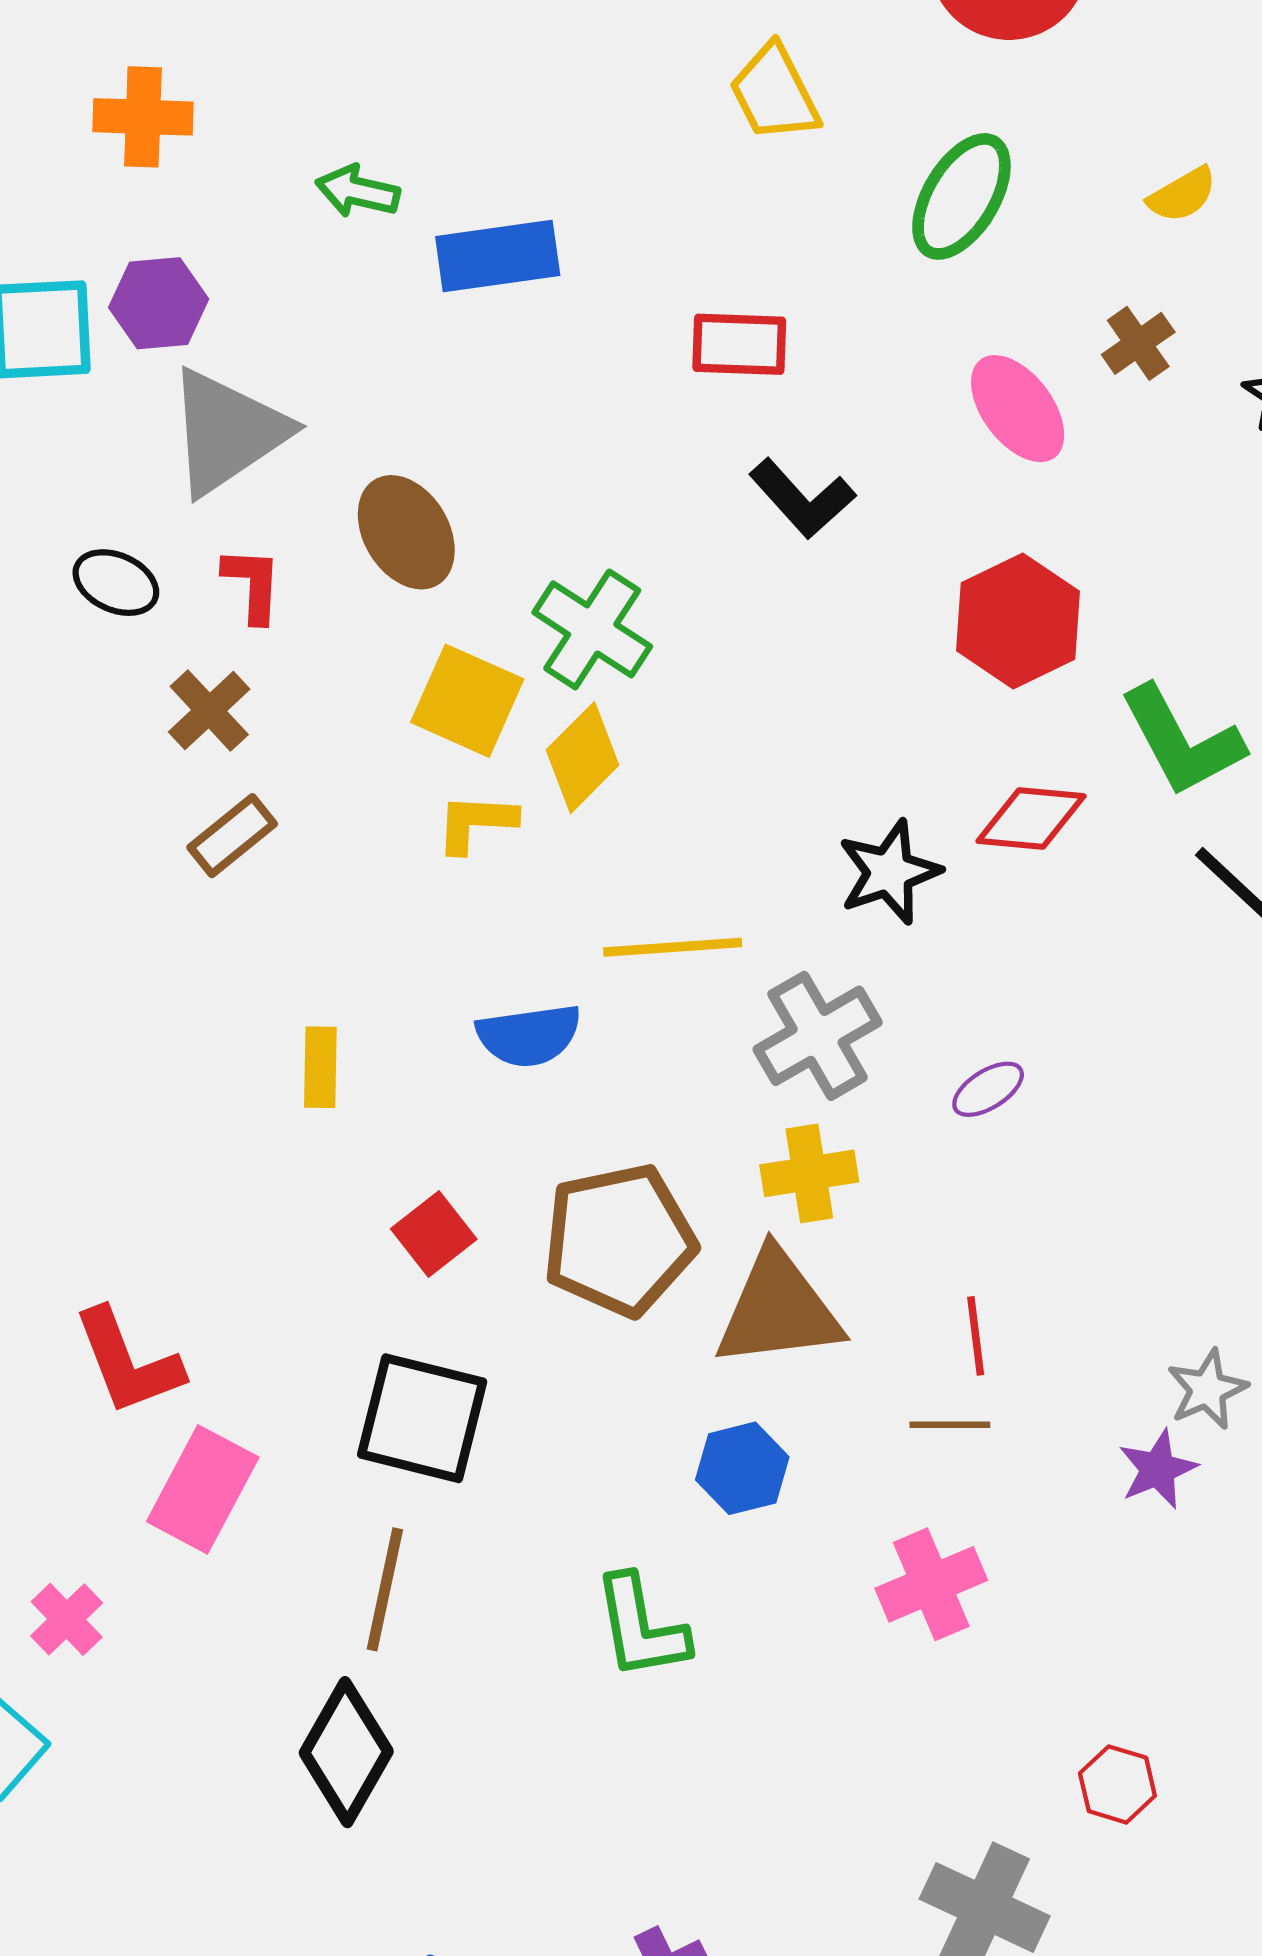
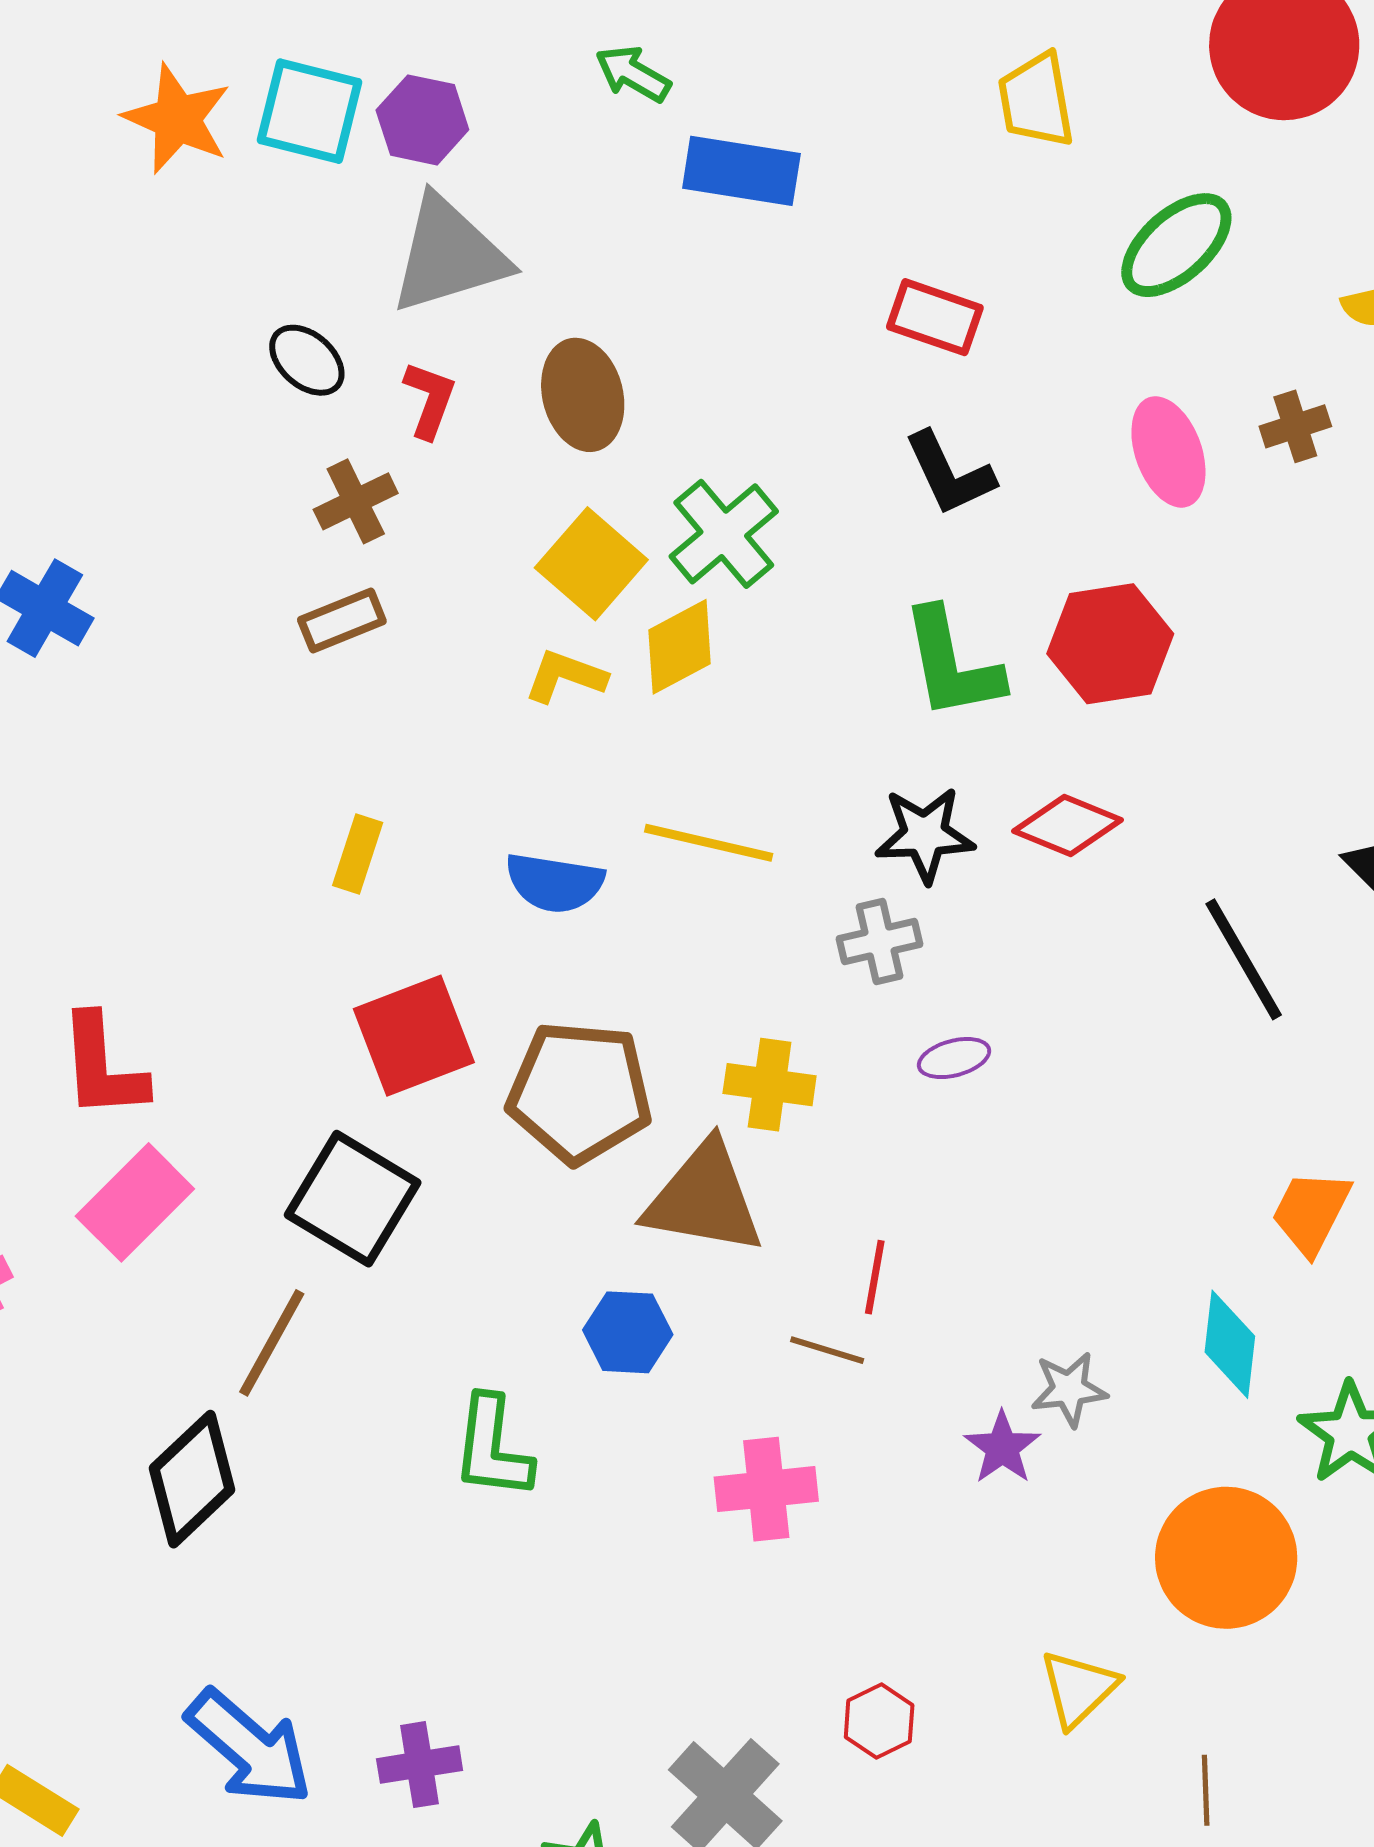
green L-shape: (1182, 741) -> (952, 664), moved
gray cross: (818, 1036) -> (880, 942), moved, size x0.7
red square: (434, 1234) -> (414, 1036), size x1.6
purple star: (1158, 1469) -> (1002, 1448), turned -30

